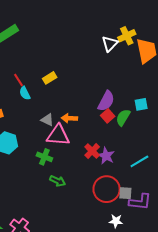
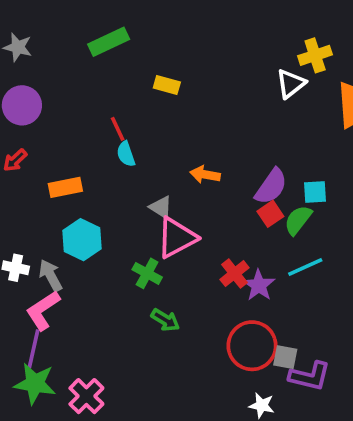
yellow cross: (127, 36) -> (315, 55), moved
yellow rectangle: (50, 78) -> (167, 85), moved, turned 40
cyan square: (141, 104) -> (315, 192), moved
orange arrow: (69, 118) -> (205, 175), moved
pink triangle: (58, 135) -> (177, 238), turned -40
cyan line: (139, 161) -> (305, 267), moved

